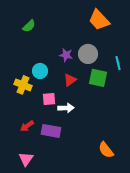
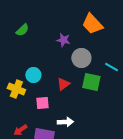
purple star: (66, 55) -> (63, 40), moved
cyan line: (118, 63) -> (111, 67), turned -48
white arrow: (66, 108) -> (65, 122), moved

